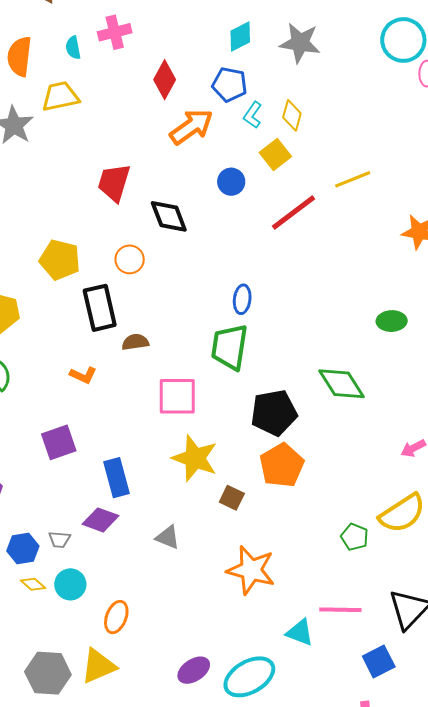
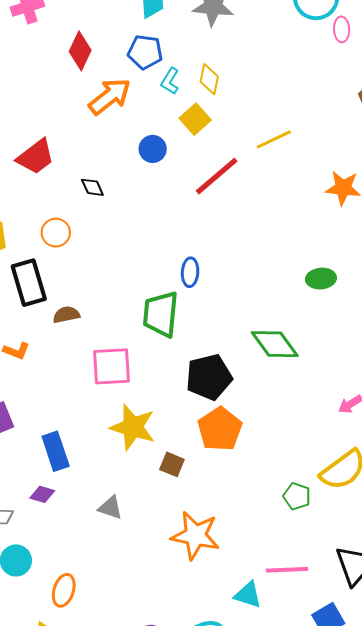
red trapezoid: (114, 183) -> (36, 157), turned -141
black diamond: (169, 216) -> (92, 187), size x0.6
blue ellipse: (242, 299) -> (190, 272), moved
purple diamond: (100, 520) -> (42, 494), size x0.7

